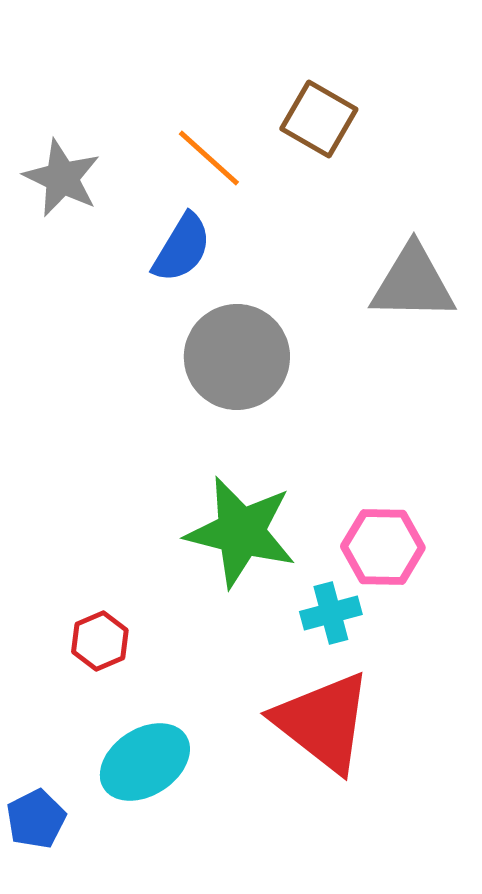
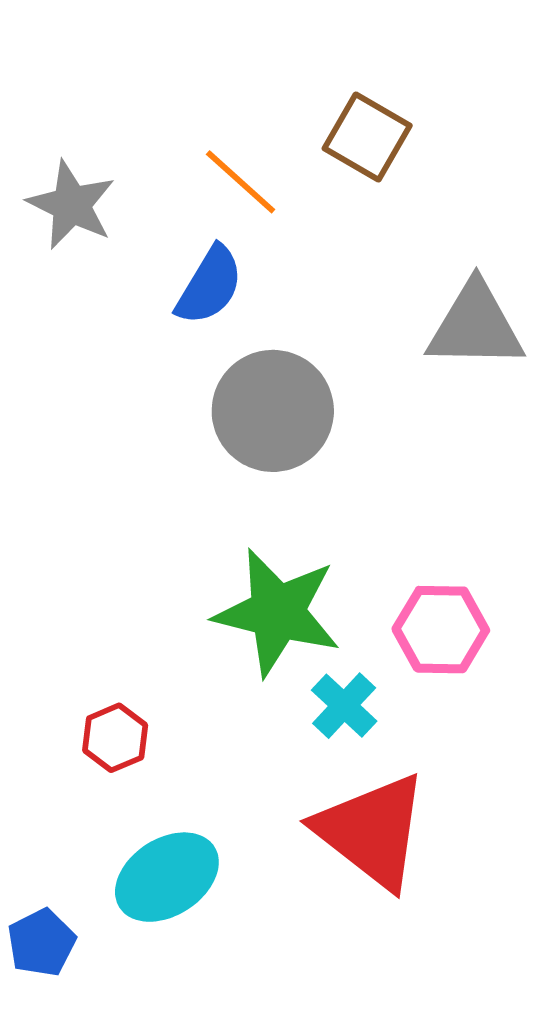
cyan cross: (331, 613) -> (344, 706), moved, turned -32

